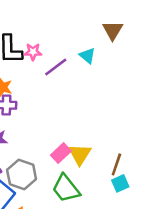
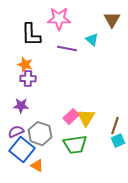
pink star: (33, 52) -> (59, 19), moved, size x1.6
purple line: (56, 67) -> (67, 49), turned 48
green trapezoid: (66, 188) -> (75, 145), turned -60

